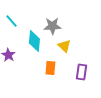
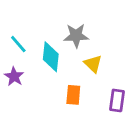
cyan line: (11, 21) -> (18, 44), moved

